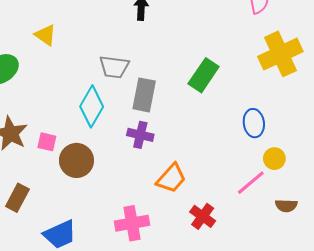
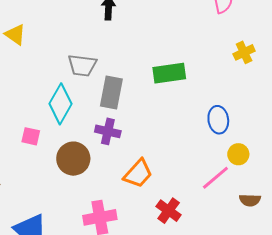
yellow cross: (280, 54) -> (244, 52), size x0.5
green rectangle: (204, 75) -> (169, 73), turned 48
pink square: (47, 142) -> (31, 136), moved
brown circle: (76, 160) -> (73, 159), moved

